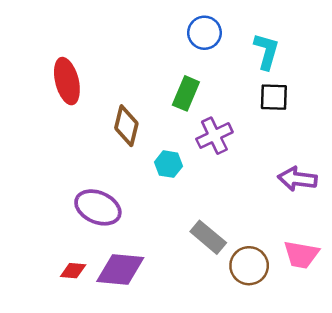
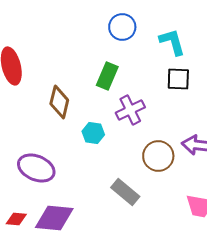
cyan L-shape: (266, 51) -> (172, 42), turned -32
brown circle: (249, 266) -> (158, 156), moved

